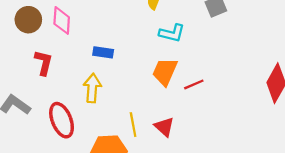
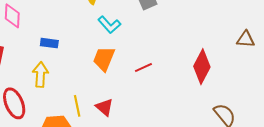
cyan L-shape: (172, 33) -> (109, 25), turned 35
red line: (194, 84) -> (143, 67), moved

